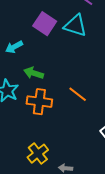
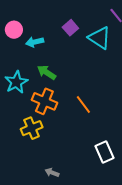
purple square: (45, 24) -> (70, 28), size x0.7
yellow cross: (38, 154) -> (32, 128), moved

